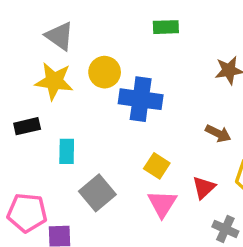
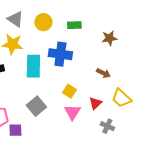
green rectangle: (166, 27) -> (74, 25), moved
yellow circle: (105, 72) -> (43, 22), moved
cyan rectangle: (67, 151) -> (33, 66), moved, size x1.6

